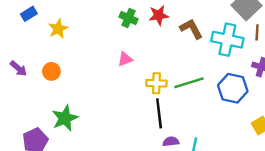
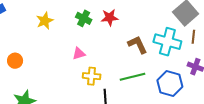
yellow star: (58, 29) -> (45, 21), moved
brown L-shape: (191, 29) -> (138, 45), moved
yellow cross: (156, 83) -> (92, 76), moved

